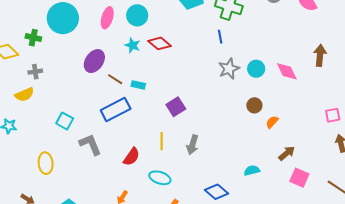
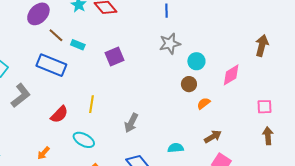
cyan circle: (256, 69) -> (196, 61), moved
pink diamond: (287, 71) -> (231, 75), moved, turned 75
purple square: (176, 107) -> (115, 57), moved
blue rectangle: (116, 109) -> (51, 65), turned 40
gray L-shape: (90, 144) -> (21, 96), turned 65
gray arrow: (192, 145) -> (131, 123), moved

